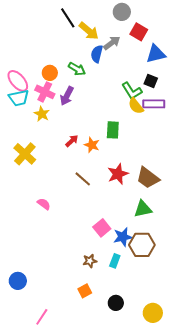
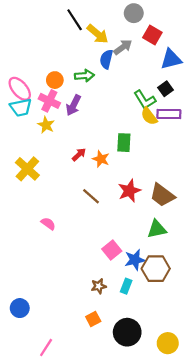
green arrow: (77, 69) -> (84, 76), turned -36
black square: (151, 81) -> (166, 89), turned 32
black circle: (116, 303) -> (127, 332), size x1.6

